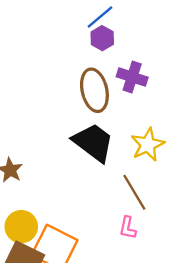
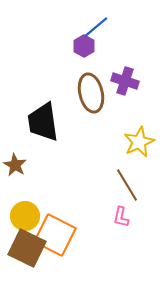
purple hexagon: (102, 38) -> (84, 46), moved
black trapezoid: (93, 142) -> (43, 122), moved, turned -135

